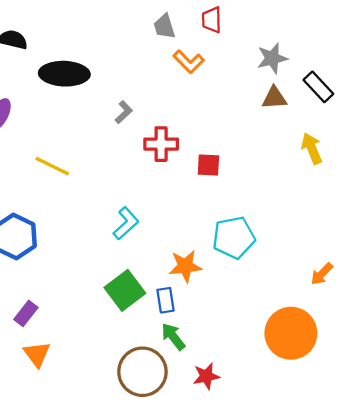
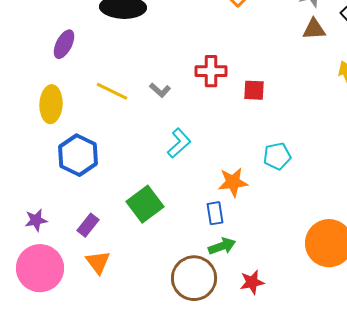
gray L-shape: (124, 112) -> (160, 90), moved, turned 85
cyan pentagon: (234, 238) -> (277, 156), size x0.7
green square: (125, 290) -> (145, 204), moved
green arrow: (173, 337) -> (222, 246), turned 108

